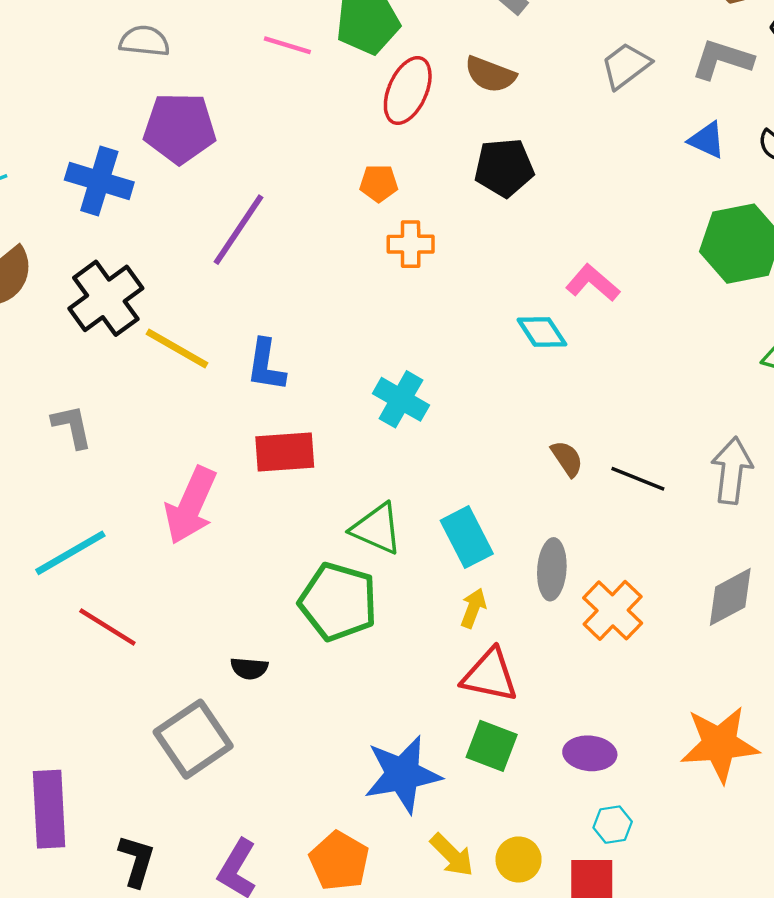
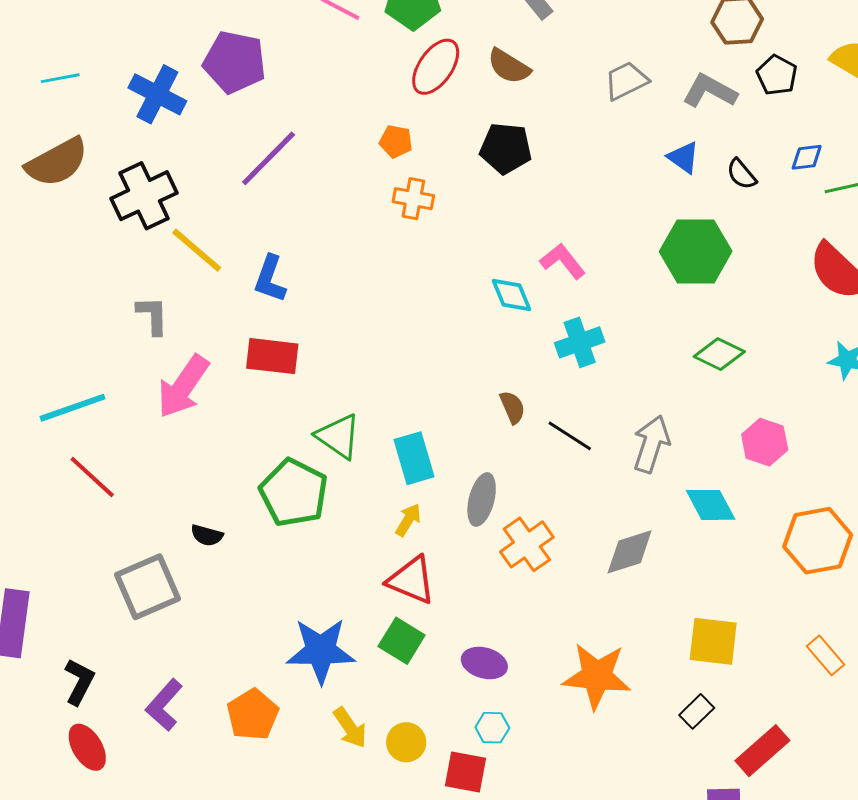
cyan cross: (401, 399) -> (580, 342), moved, turned 30
gray L-shape: (72, 426) -> (152, 315), moved

